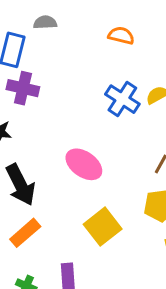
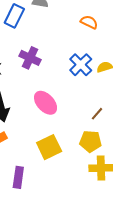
purple cross: (23, 88) -> (30, 58), moved

